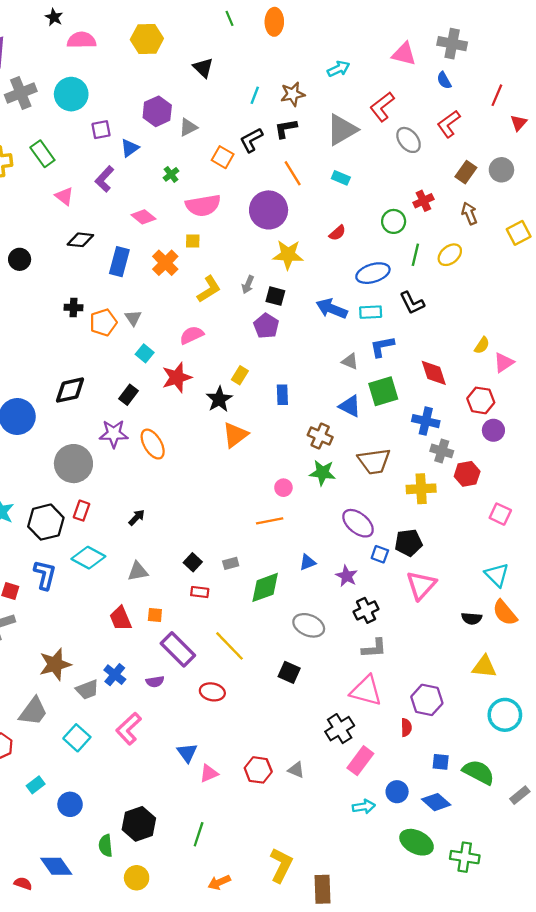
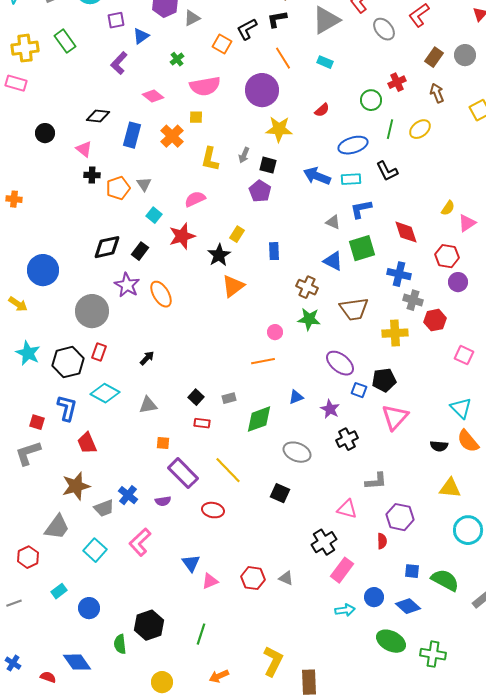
pink triangle: (64, 196) -> (84, 149), moved
yellow L-shape: (209, 289) -> (210, 159), turned 135
black diamond: (70, 390) -> (107, 247), moved
purple star: (114, 434) -> (127, 285), turned 30
red trapezoid: (121, 618) -> (87, 443), moved
gray L-shape: (374, 648) -> (376, 481), moved
pink triangle: (366, 691) -> (347, 509), size x0.7
yellow circle: (137, 878) -> (162, 682), moved

